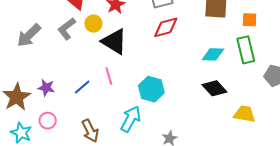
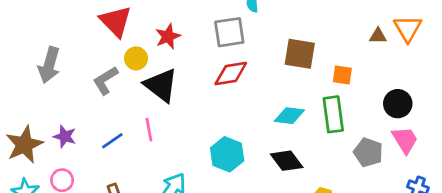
gray L-shape: (67, 29) -> (105, 80), moved
gray arrow: (29, 35) -> (49, 65), turned -36
cyan hexagon: (151, 89) -> (227, 154), moved

